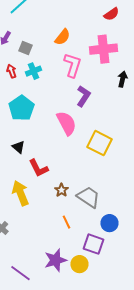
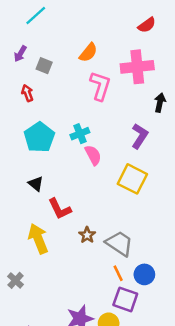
cyan cross: (33, 71) -> (80, 134), moved
purple L-shape: (83, 96) -> (140, 136), moved
pink semicircle: (66, 123) -> (93, 155), size x0.7
orange line: (66, 222) -> (118, 273), moved

